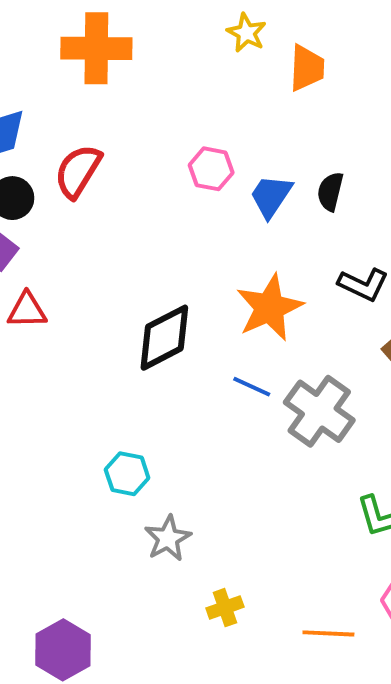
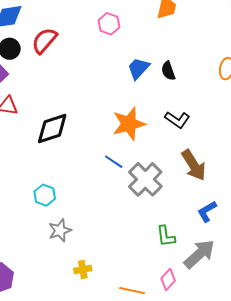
pink hexagon: (211, 169) -> (109, 24), moved
black semicircle: (330, 191) -> (168, 71), turned -42
black diamond: (164, 338) -> (52, 128), moved

